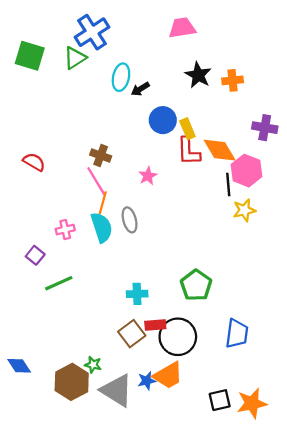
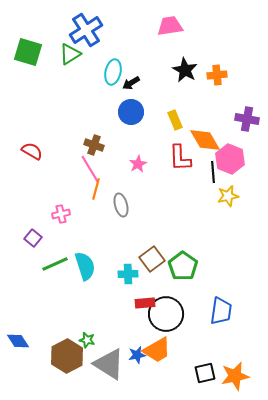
blue circle: (163, 120) -> (131, 112), moved
red L-shape: (189, 151) -> (180, 158), moved
cyan semicircle: (102, 227) -> (85, 266), moved
brown square: (132, 334) -> (152, 259), moved

